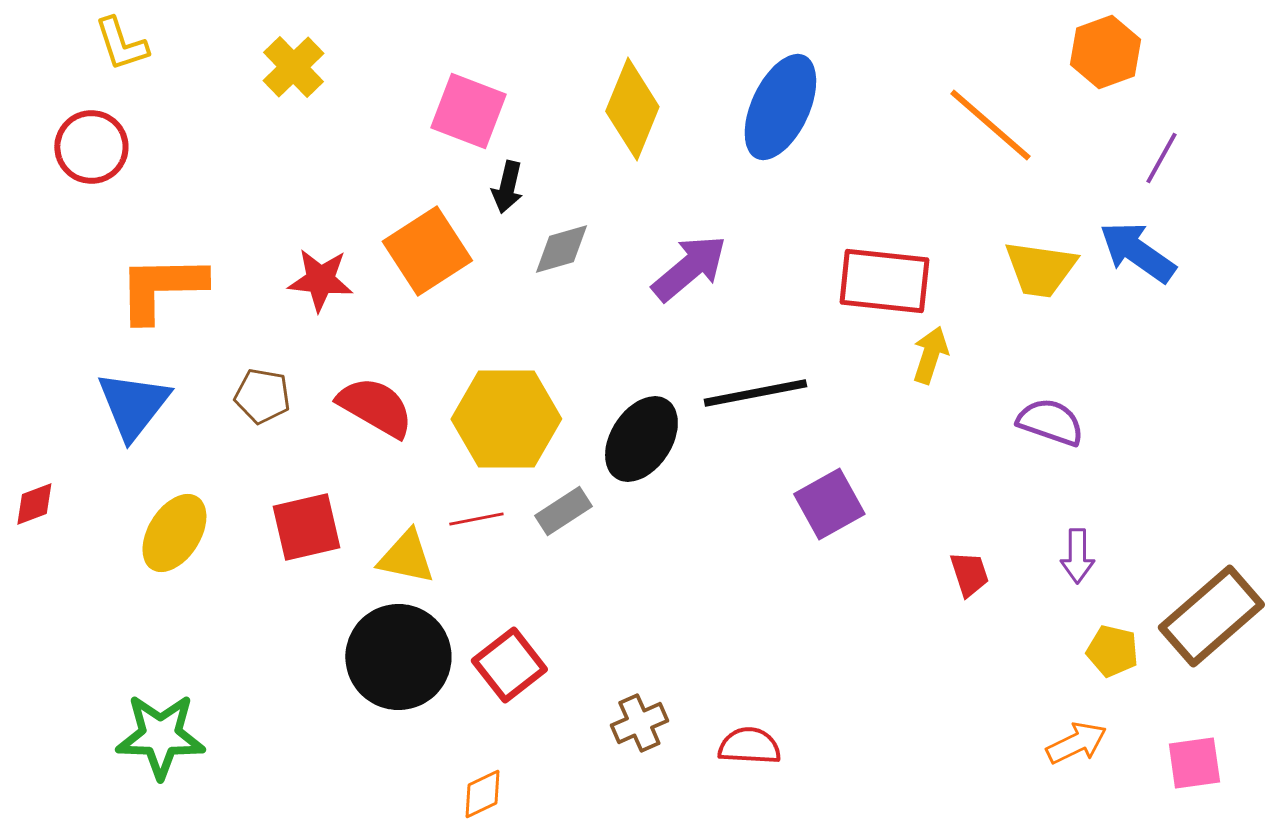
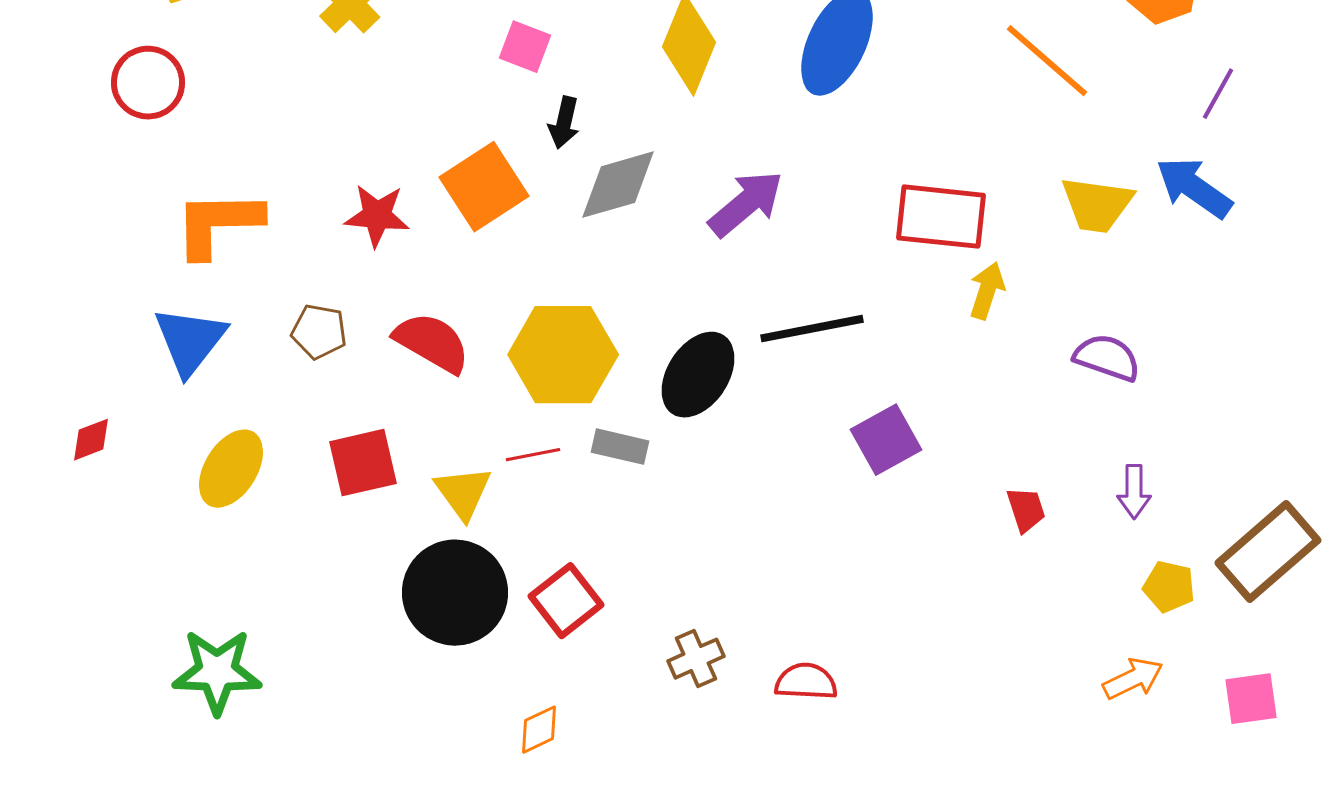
pink square: (468, 111) -> (525, 47), size x0.7
gray diamond: (561, 249) -> (618, 185), size x1.4
gray rectangle: (563, 511) -> (620, 447), turned 46
yellow triangle: (406, 557) -> (463, 493), turned 42

